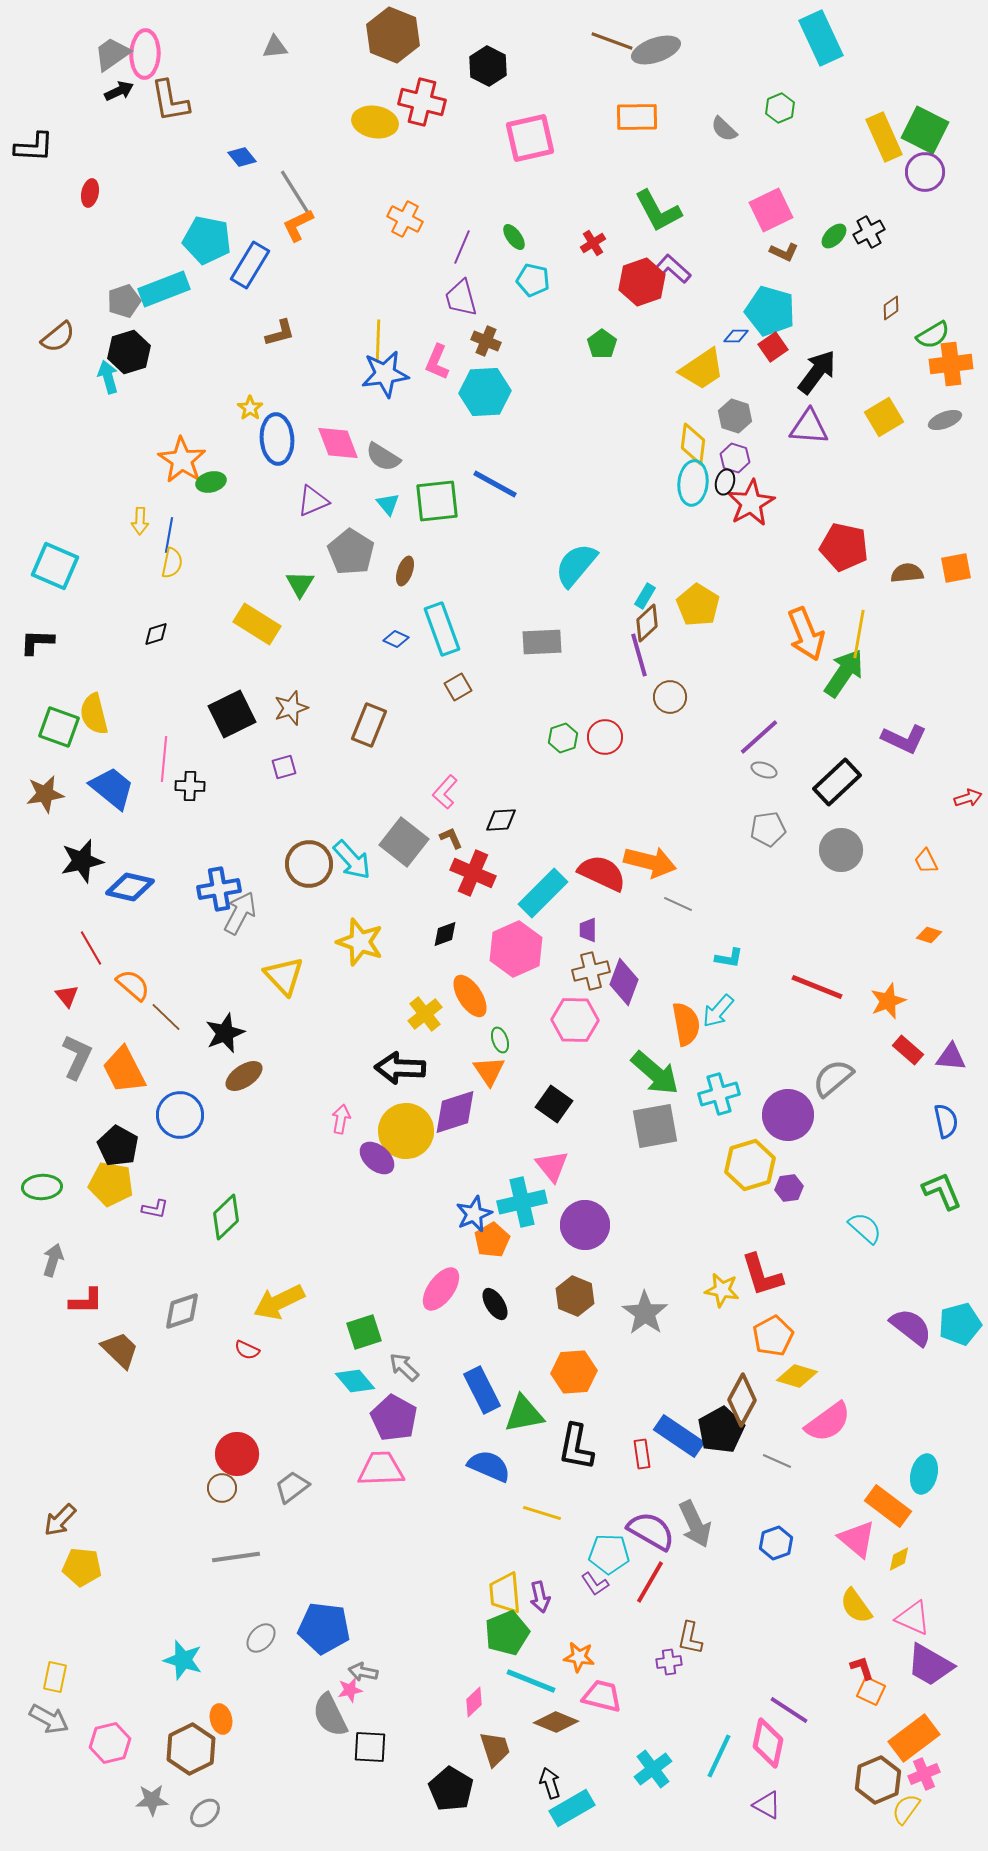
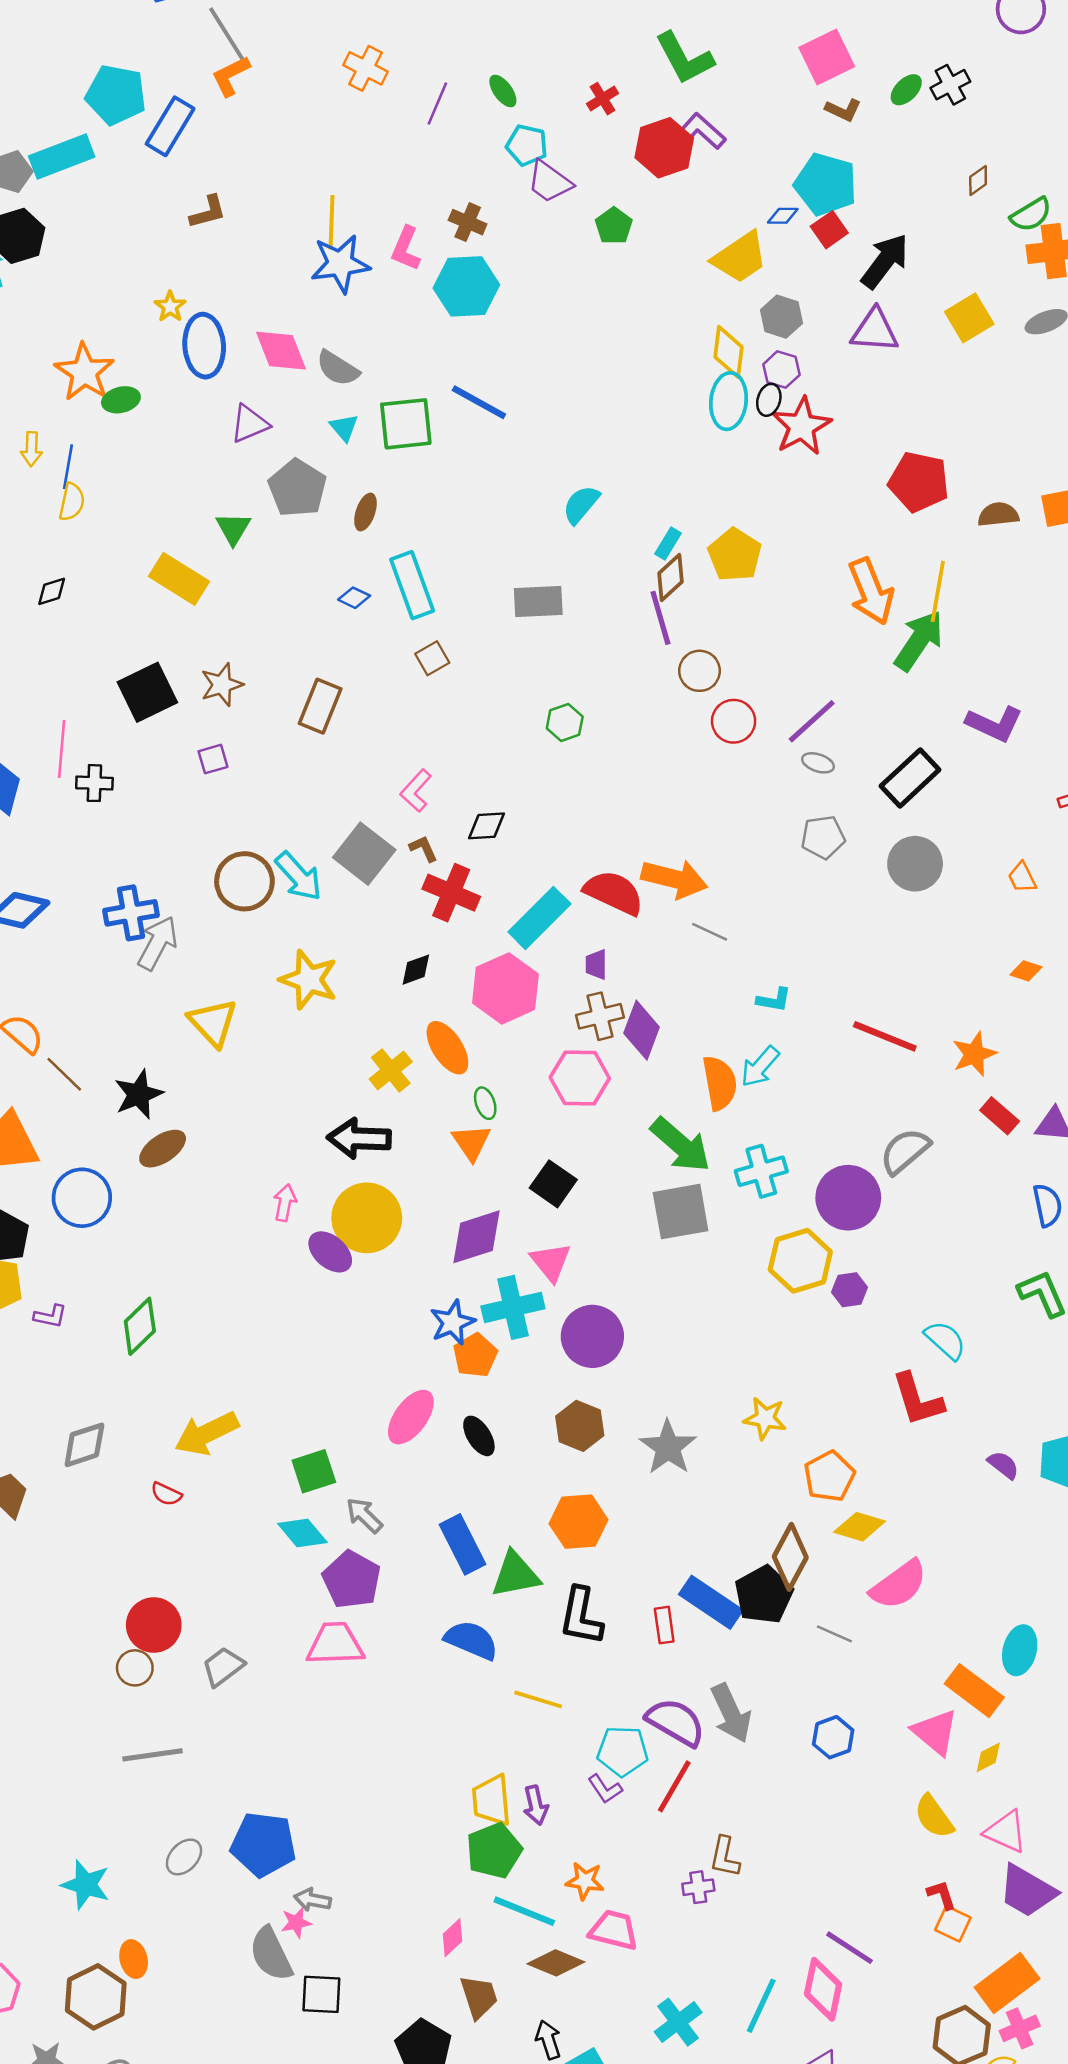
purple trapezoid: (461, 298) -> (550, 182), moved, turned -39
cyan semicircle: (576, 565) -> (581, 504), size x0.7
red circle: (605, 737) -> (734, 721), moved
purple diamond: (455, 1112) -> (476, 1237), moved
red L-shape: (762, 1275) -> (918, 1399), moved
purple semicircle: (911, 1327) -> (1003, 1465), size x0.6

